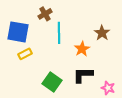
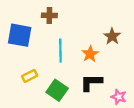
brown cross: (45, 14) -> (49, 15), turned 32
cyan line: (59, 33) -> (60, 51), moved
yellow rectangle: (25, 54) -> (30, 76), moved

